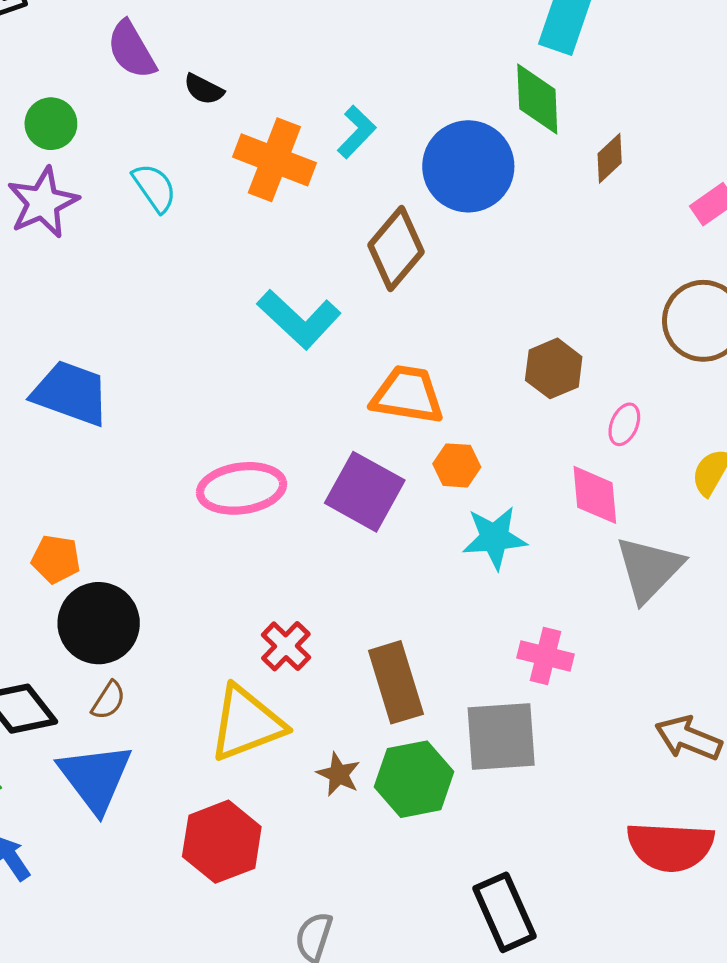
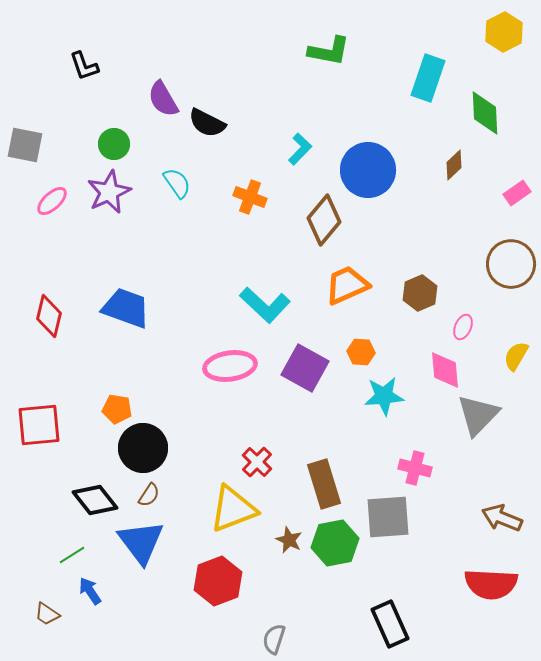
black semicircle: (204, 89) -> (207, 123), size x1.5
green diamond: (537, 99) -> (485, 113), moved
orange cross: (274, 160) -> (250, 197), moved, size x0.7
cyan L-shape: (299, 319) -> (265, 305), moved
orange trapezoid: (407, 395) -> (347, 285), moved, turned -33

